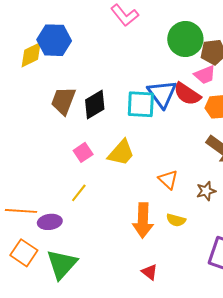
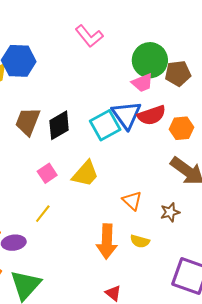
pink trapezoid: (205, 75) -> (142, 83), moved
red semicircle: (187, 94) -> (152, 115), turned -52
cyan square: (141, 104) -> (105, 125), turned -32

